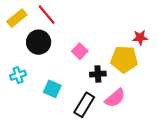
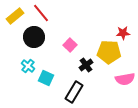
black cross: (98, 74) -> (86, 65), turned -32
cyan cross: (18, 75) -> (28, 66), moved, turned -32
pink semicircle: (115, 98) -> (125, 79), moved, turned 30

